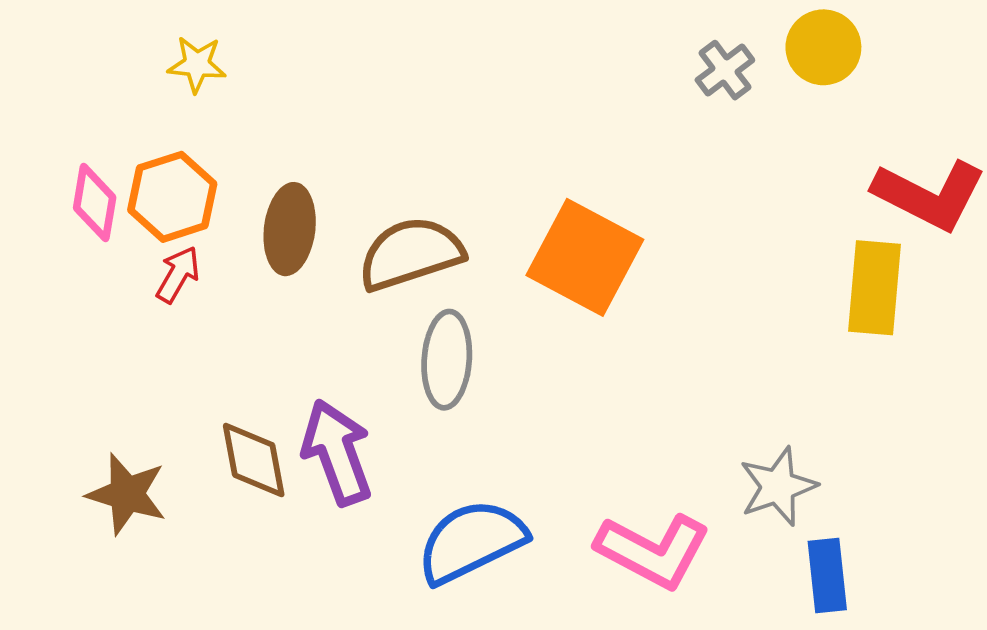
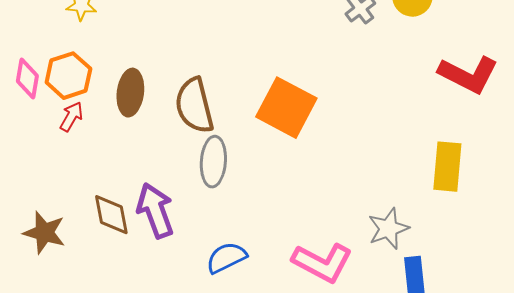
brown semicircle: (411, 254) -> (194, 106), turned -86
yellow rectangle: (875, 288) -> (447, 167), moved
blue semicircle: (471, 541) -> (226, 258), size x0.7

